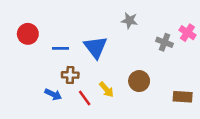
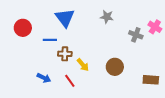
blue triangle: (96, 47) -> (65, 18), moved
brown cross: (70, 75) -> (65, 54), moved
yellow arrow: (106, 90) -> (83, 65), moved

